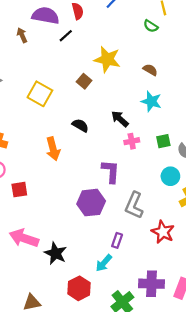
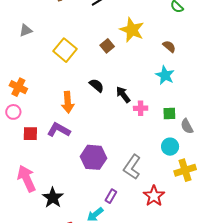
black arrow: (120, 119) -> (123, 95), moved
purple L-shape: (111, 171) -> (59, 130), moved, turned -75
pink arrow: (24, 238) -> (27, 179), turned 36

